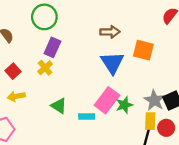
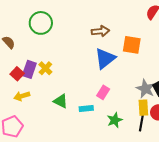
purple rectangle: (52, 47) -> (29, 69), moved
blue triangle: (112, 63) -> (105, 58), turned 30
pink rectangle: (107, 100) -> (103, 92), size x0.6
green star: (124, 105) -> (115, 120), moved

